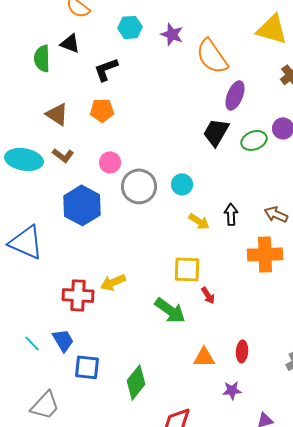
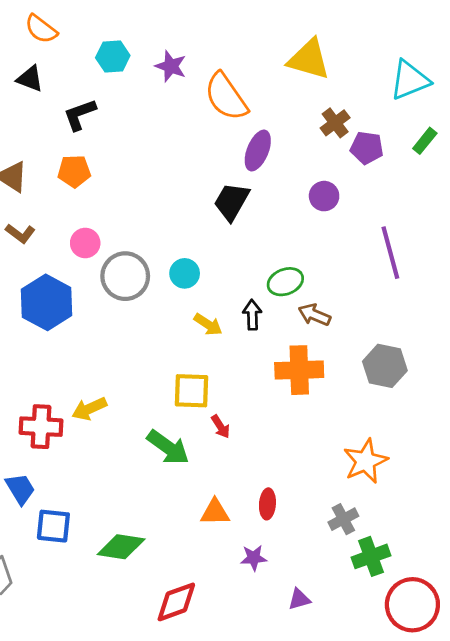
green ellipse: (254, 140) -> (285, 282), moved
green diamond: (136, 382) -> (121, 547), turned 60

